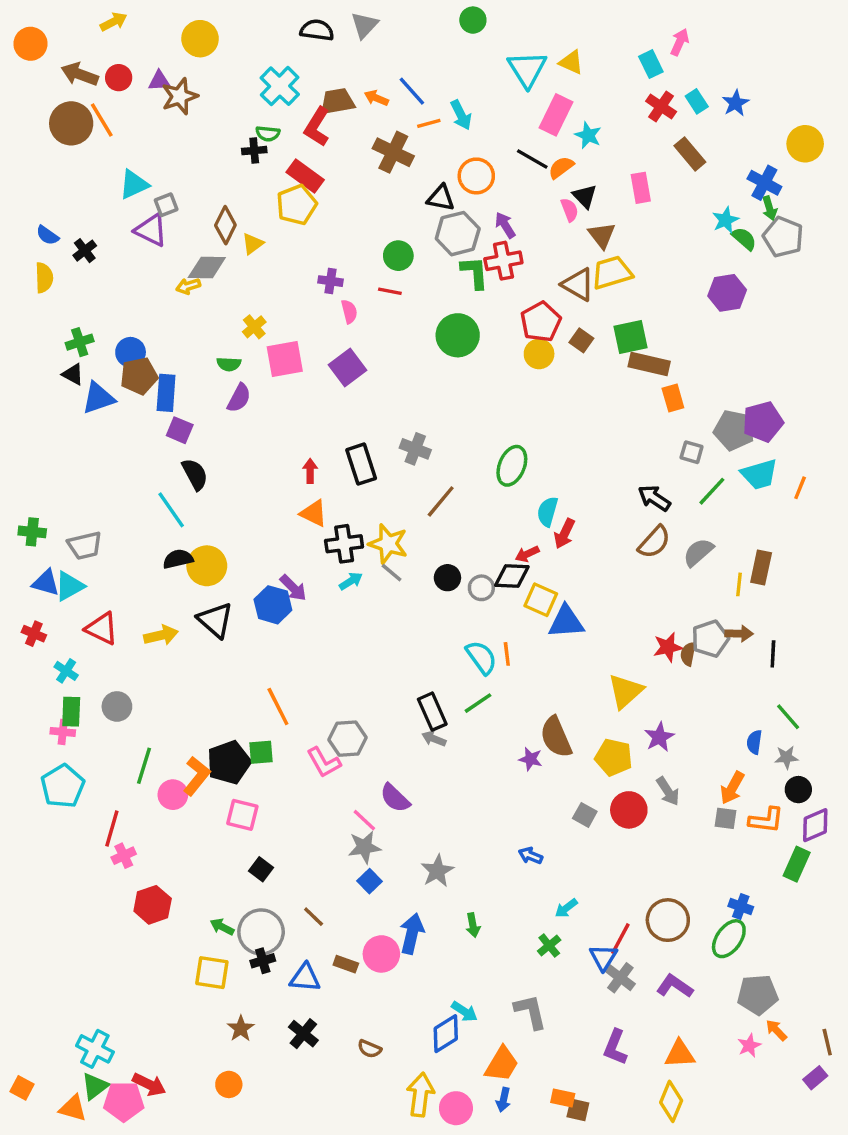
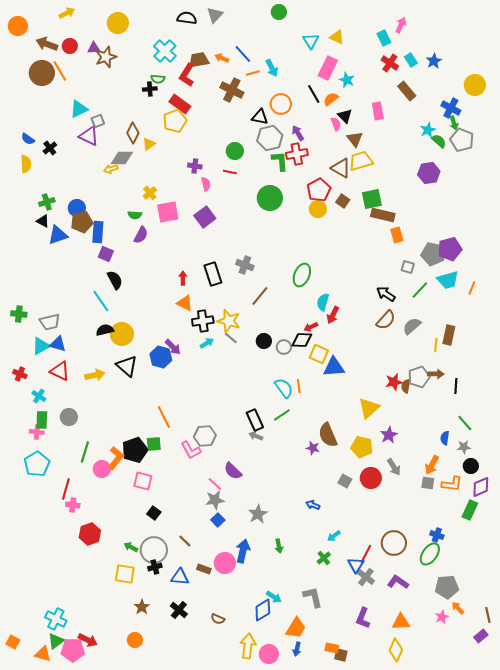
cyan triangle: (527, 69) -> (311, 41), size x0.7
black line: (532, 159) -> (314, 94), turned 30
blue triangle: (46, 583) -> (58, 344), moved
pink cross: (124, 856) -> (73, 505), turned 32

